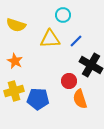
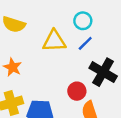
cyan circle: (63, 15) -> (83, 21), moved

